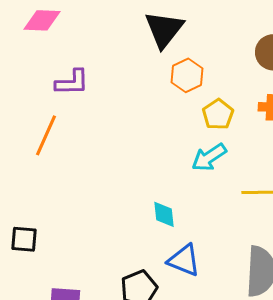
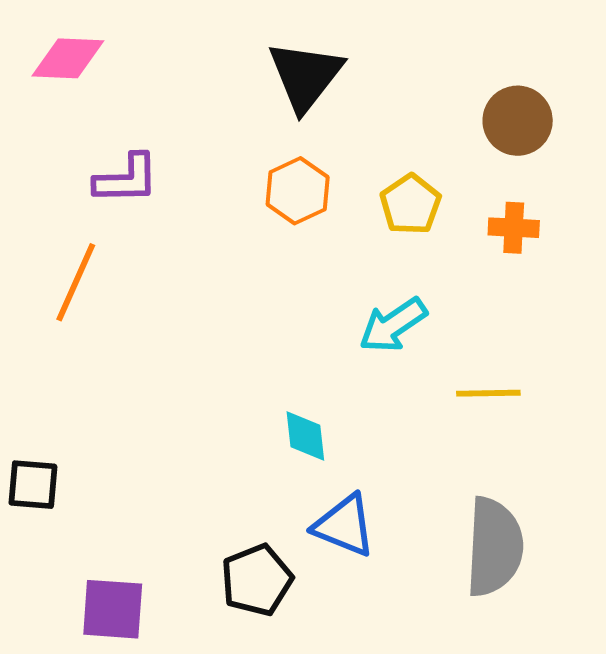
orange hexagon: (187, 75) -> (298, 191), moved
yellow pentagon: (218, 114) -> (410, 204), moved

